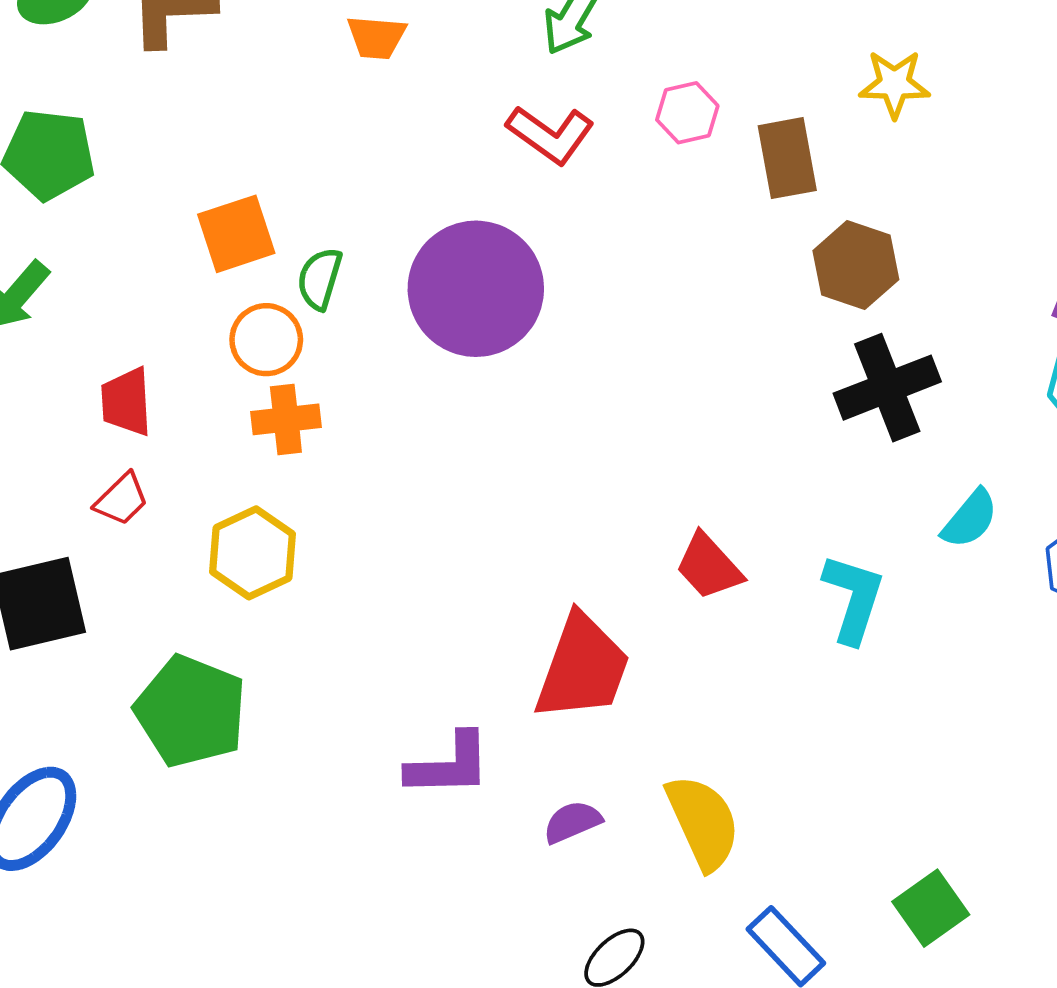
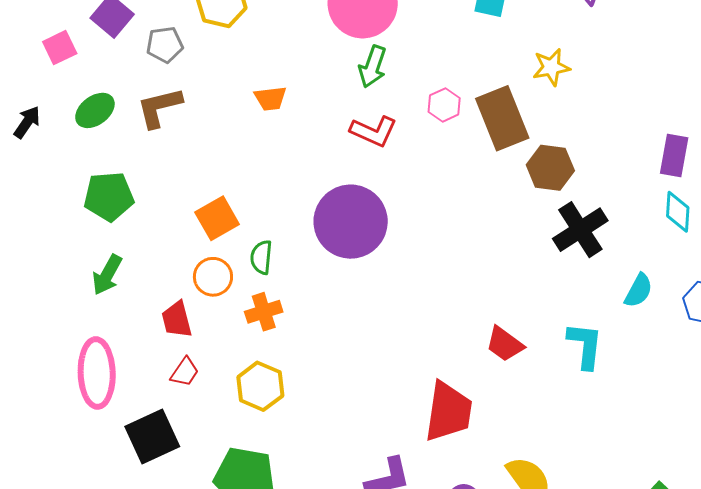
brown rectangle: (787, 158) -> (502, 118), size x1.4
green semicircle: (320, 279) -> (261, 257), moved
orange circle: (266, 340) -> (213, 277), moved

